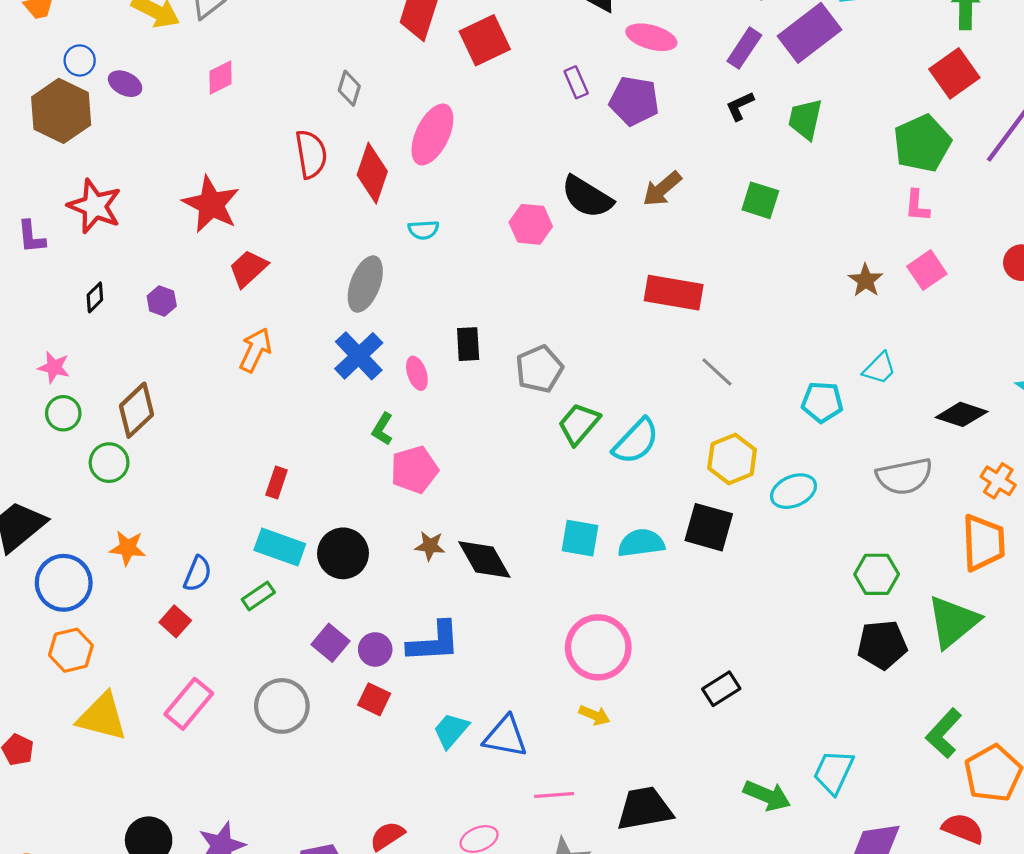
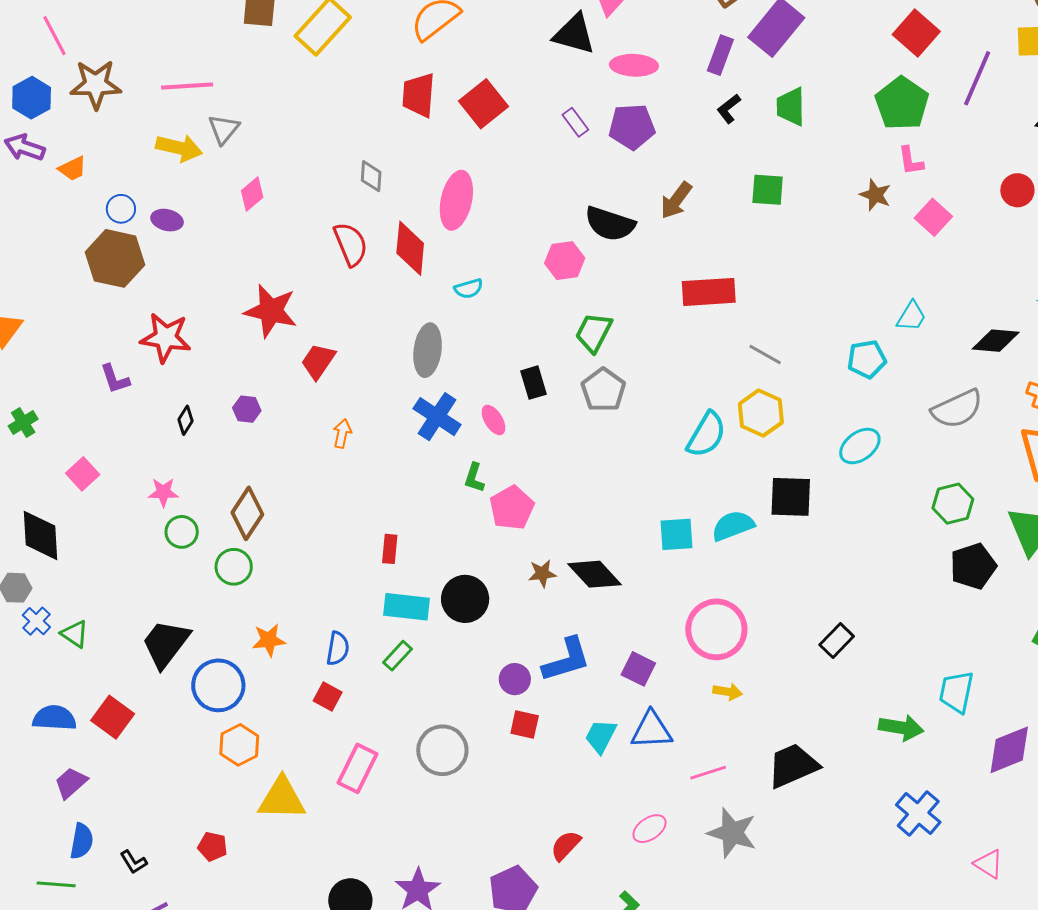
brown star: (866, 280) -> (875, 195), moved
orange arrow: (255, 350) -> (342, 433), size x0.7
green trapezoid: (579, 424) -> (594, 332), moved
yellow hexagon: (732, 459) -> (761, 413), moved
purple square: (331, 643) -> (638, 669), moved

